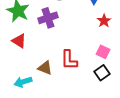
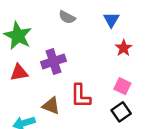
purple cross: (48, 18) -> (53, 61), moved
red triangle: (19, 41) -> (19, 73), turned -42

